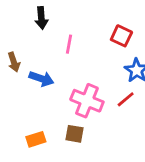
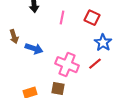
pink line: (69, 44) -> (62, 18), moved

